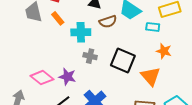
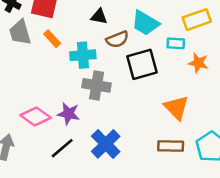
orange star: (164, 51) -> (198, 63), moved
gray cross: (90, 56) -> (97, 85), size x1.5
black square: (123, 60) -> (142, 64), moved, turned -35

